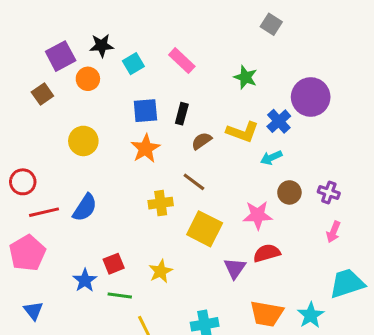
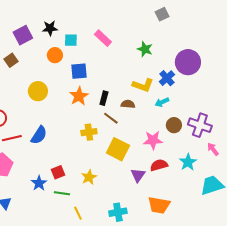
gray square: (271, 24) -> (162, 14), turned 32
cyan square: (133, 64) -> (71, 40), turned 32
orange circle: (88, 79) -> (55, 55), moved
black rectangle: (182, 114) -> (104, 98), moved
brown semicircle: (202, 141) -> (128, 104), moved, turned 40
purple cross: (329, 192) -> (200, 125), size x1.6
pink arrow: (333, 232) -> (213, 149), moved, turned 120
cyan star: (311, 315) -> (188, 162), moved

